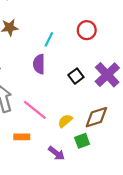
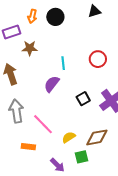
cyan line: (49, 39) -> (63, 63), turned -40
purple semicircle: (39, 64) -> (52, 84), turned 30

